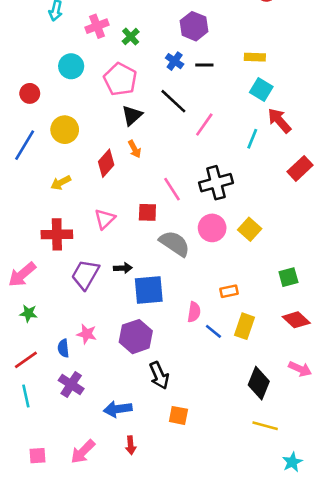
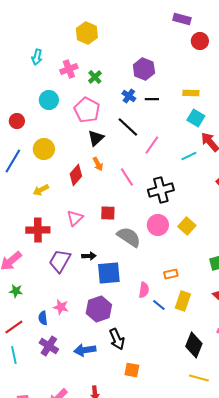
cyan line: (252, 139) -> (189, 156), turned 42
pink line: (172, 189) -> (127, 177), moved
blue arrow: (118, 409) -> (85, 350), moved

